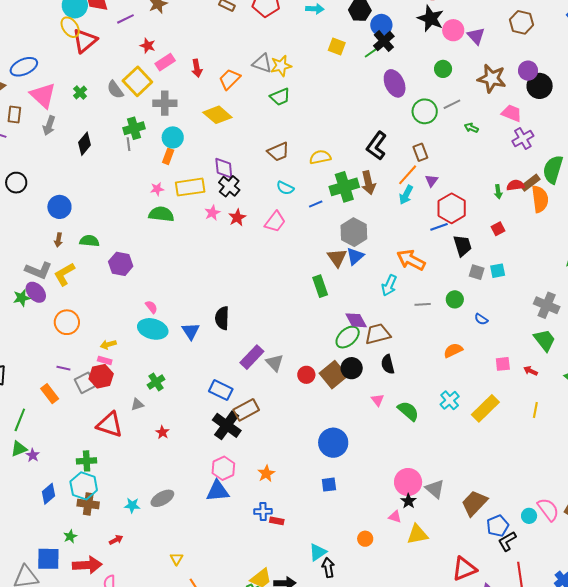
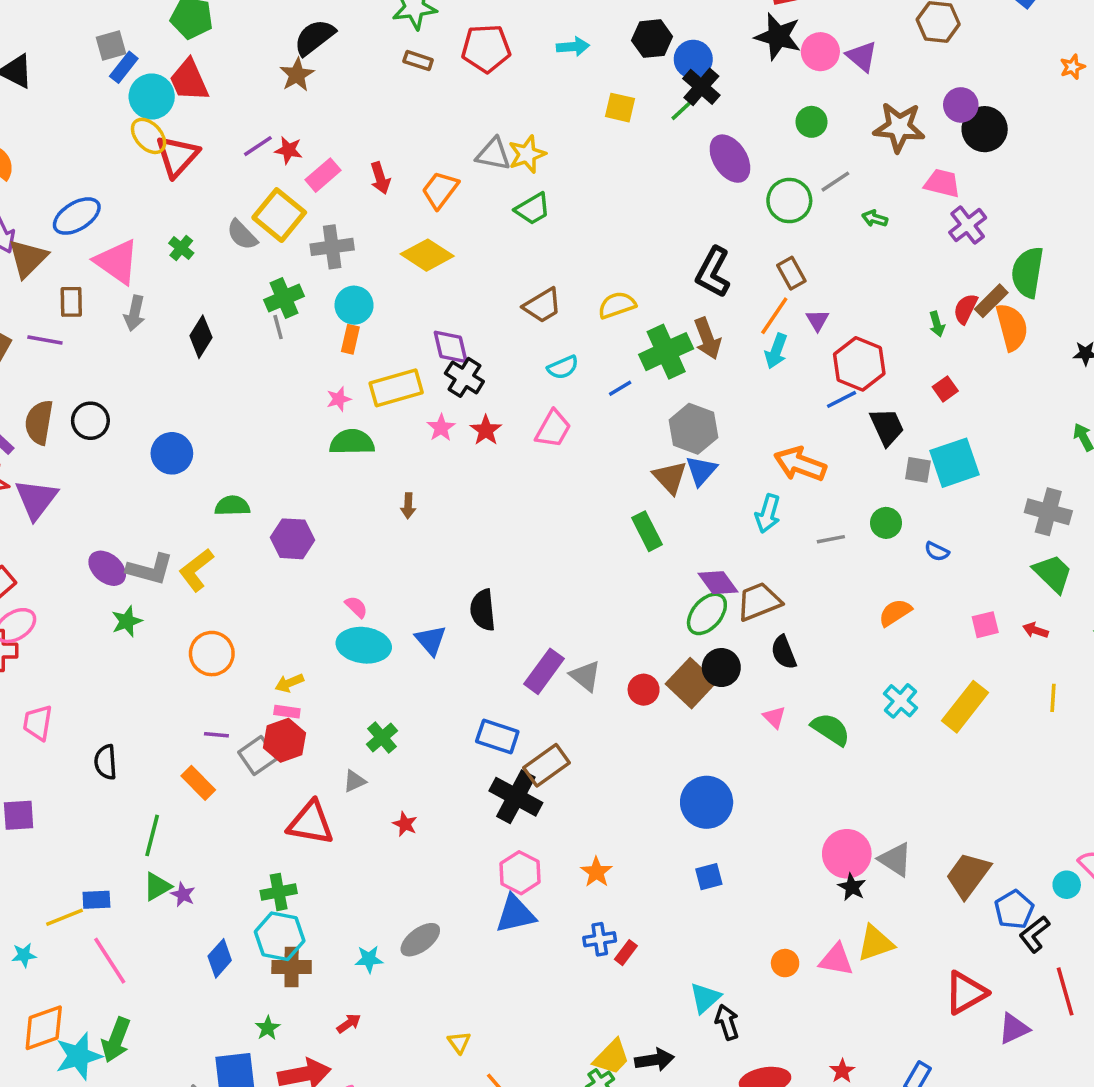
purple line: (125, 19) -> (258, 146), moved
red semicircle: (515, 185) -> (966, 309), turned -48
cyan semicircle: (285, 188) -> (563, 367), turned -42
brown arrow: (58, 240) -> (408, 506), moved
cyan square: (498, 271) -> (955, 463), size x1.8
purple ellipse: (36, 292) -> (107, 568), moved
pink triangle: (395, 517) -> (836, 960), moved, size x1.5
red rectangle: (277, 521) -> (626, 953), turned -56

